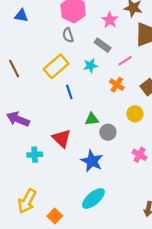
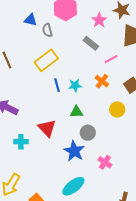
blue triangle: (21, 16) -> (31, 20), moved
gray semicircle: (68, 35) -> (47, 30), moved
cyan star: (90, 66) -> (75, 86), moved
gray circle: (108, 132) -> (88, 133), moved
pink cross: (139, 155) -> (105, 162), moved

